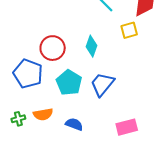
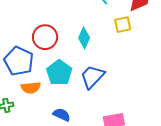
orange semicircle: (43, 114) -> (31, 88), moved

